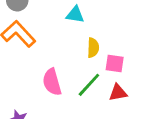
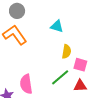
pink semicircle: (52, 82) -> (26, 84), moved

